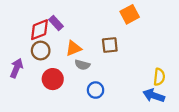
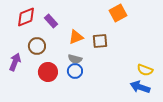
red diamond: (40, 30) -> (26, 17), moved
orange triangle: (74, 48) -> (76, 37), moved
yellow semicircle: (159, 77) -> (145, 70), turned 105
blue circle: (96, 90) -> (75, 71), moved

